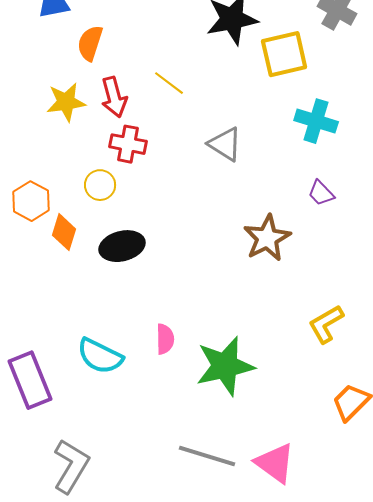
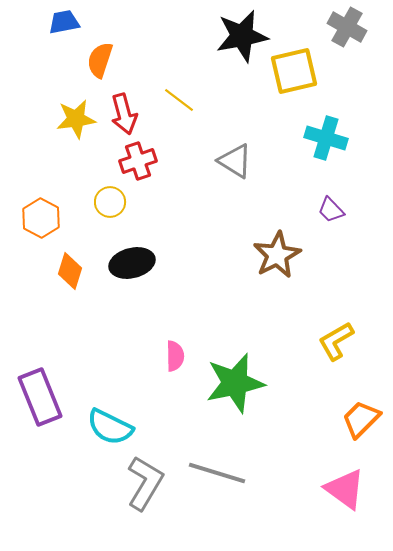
red cross: (128, 144) -> (138, 161), turned -30
orange diamond: (64, 232) -> (70, 271), moved
cyan semicircle: (100, 356) -> (110, 427), moved
pink triangle: (275, 463) -> (345, 489), moved
gray L-shape: (71, 466) -> (145, 483), moved

